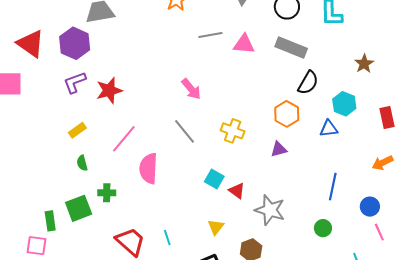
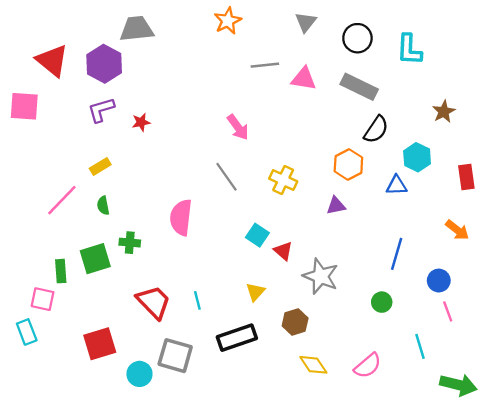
red star: (109, 90) -> (141, 122), size x0.6
pink line: (124, 139) -> (62, 200), moved
orange arrow: (383, 163) -> (457, 230), turned -120

